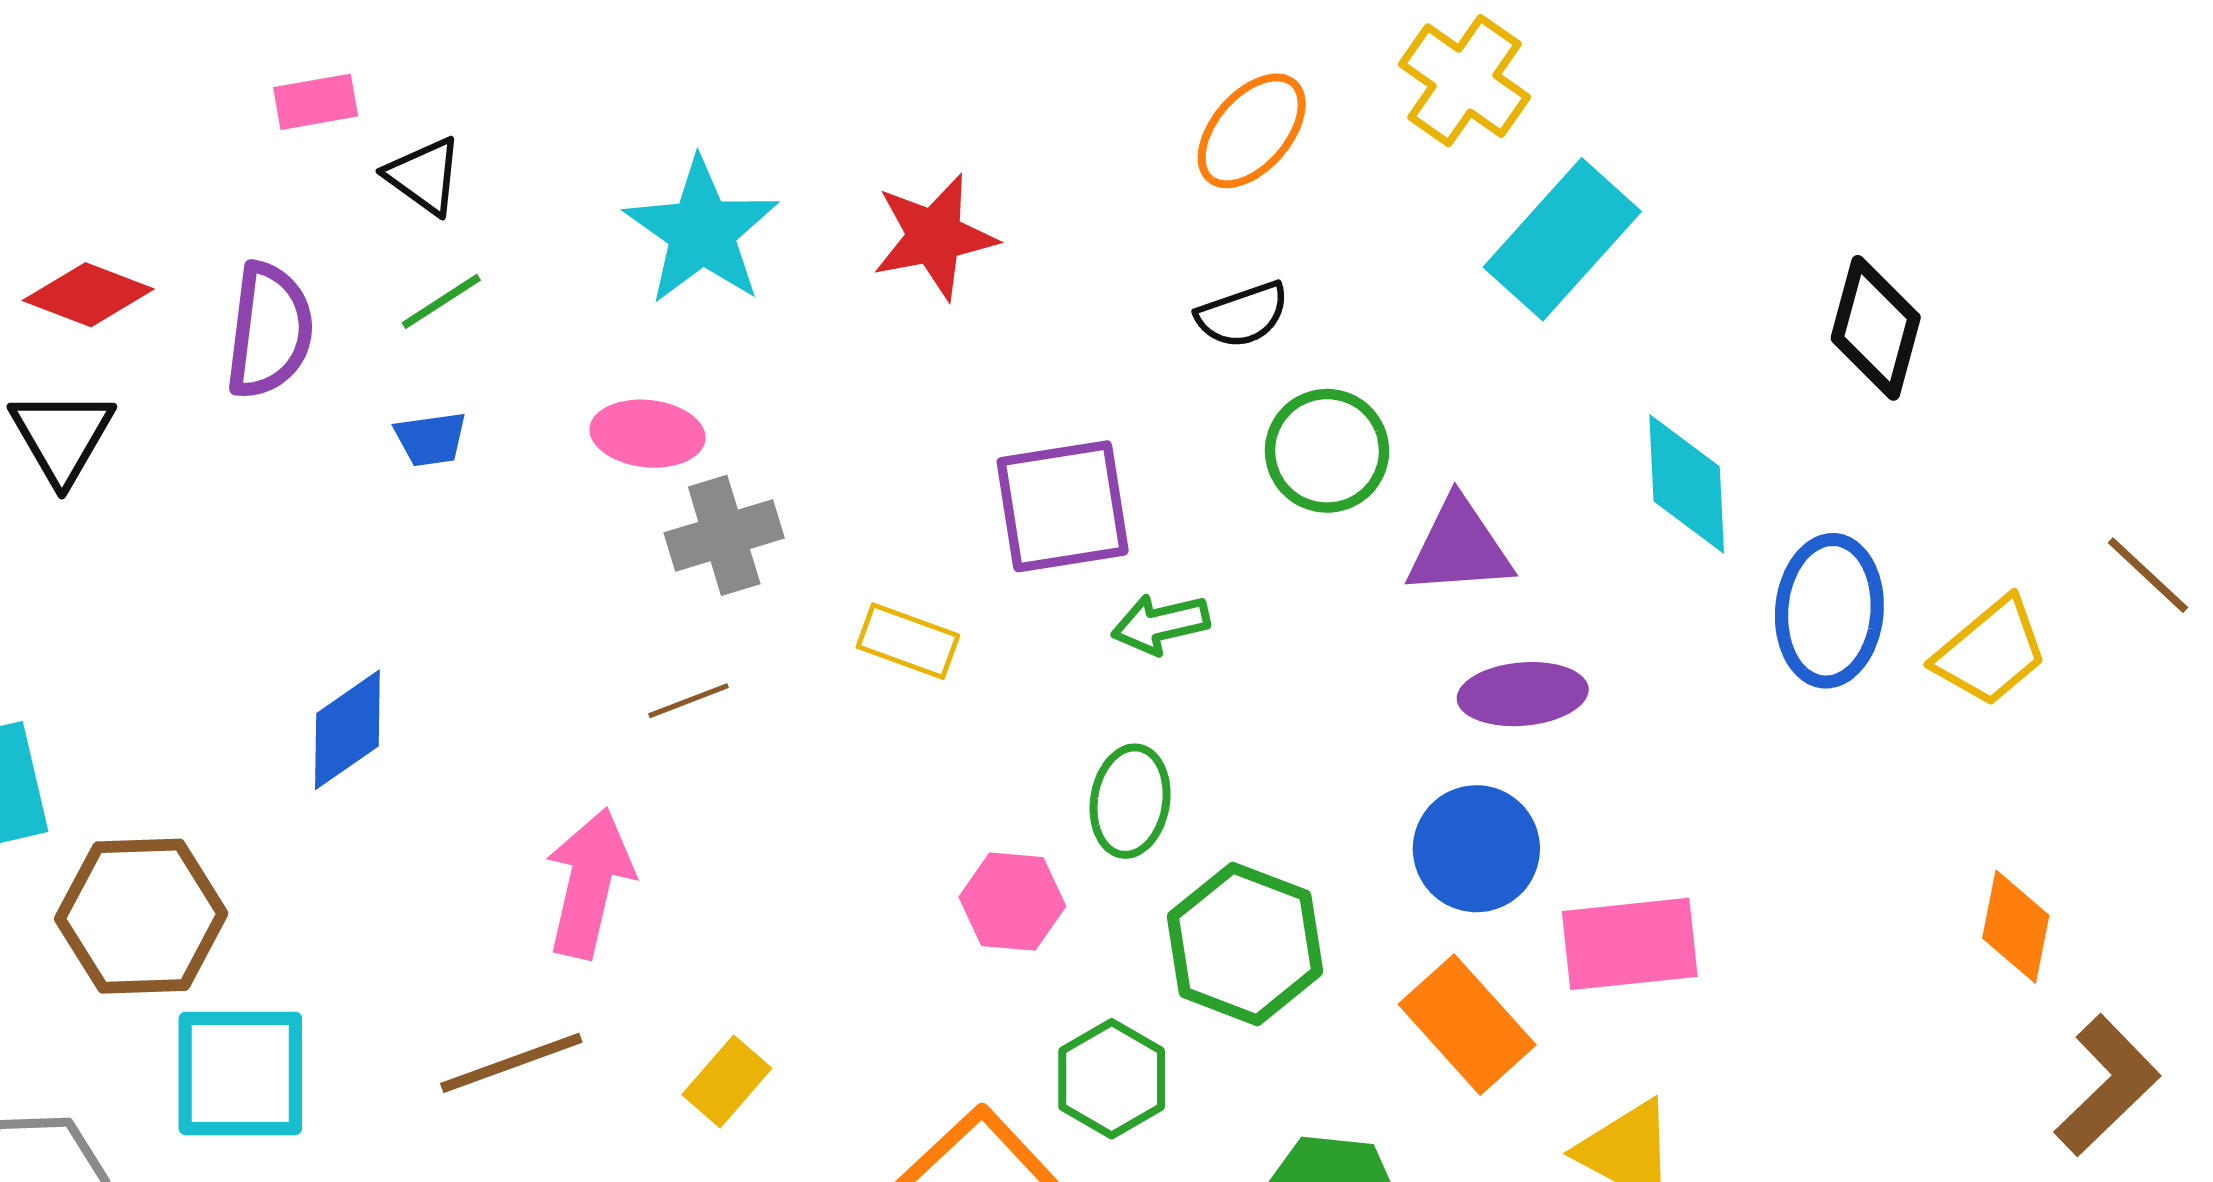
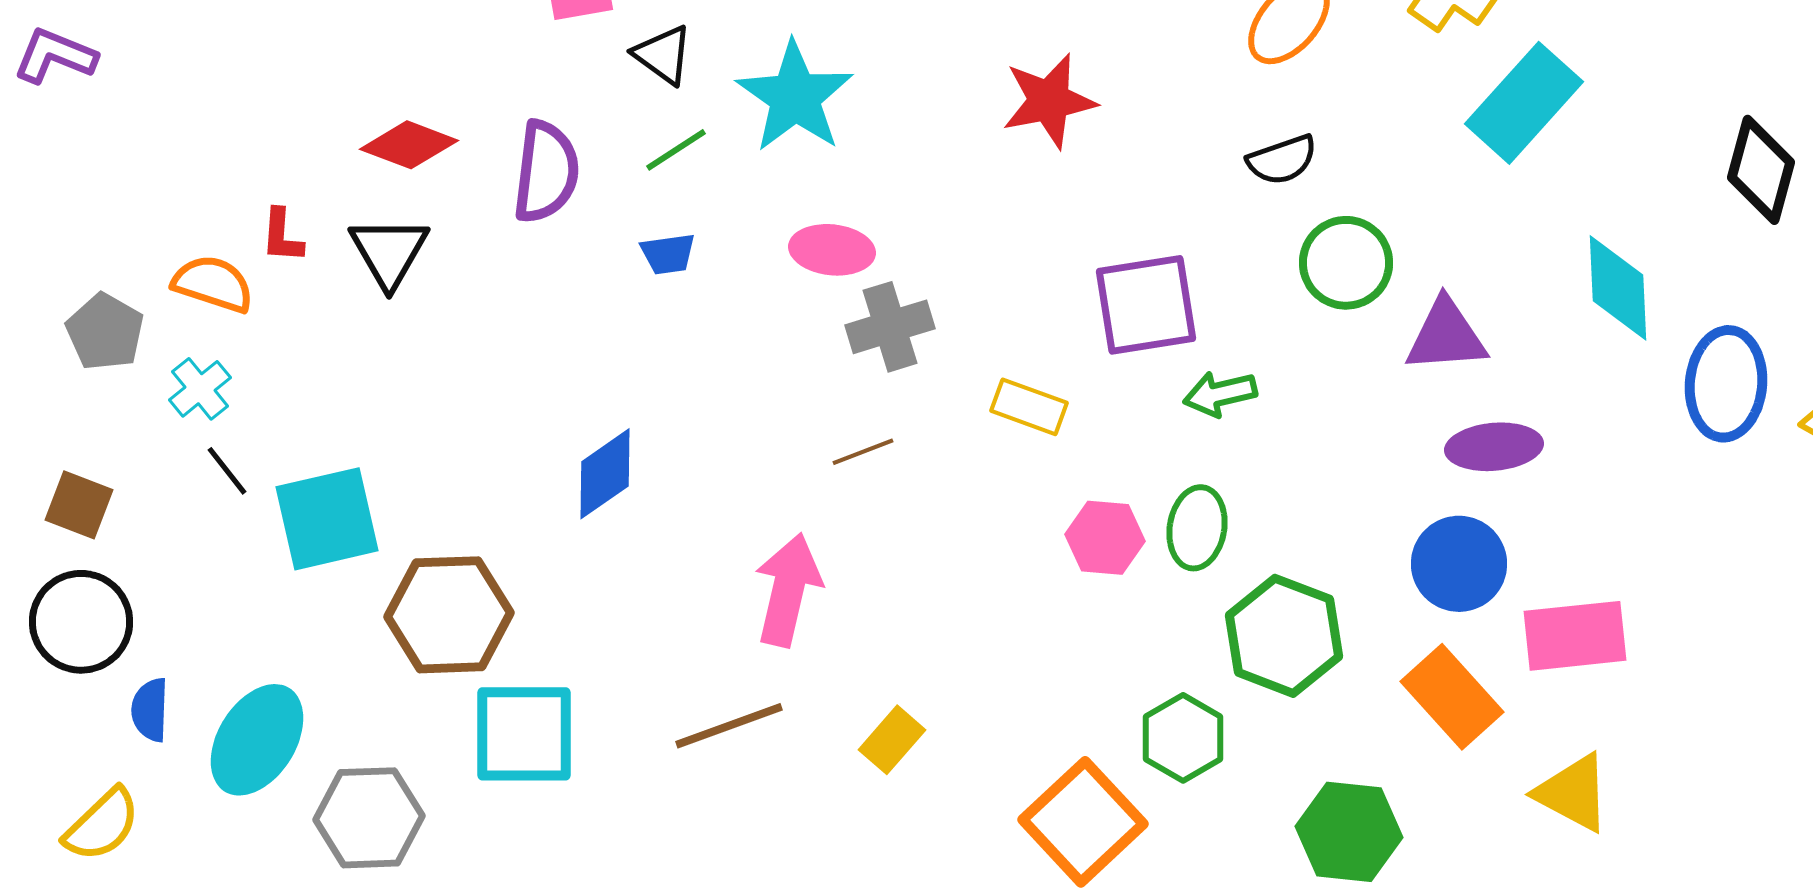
cyan star: (702, 231) -> (795, 97), moved
pink hexagon: (1012, 902) -> (1105, 538), moved

